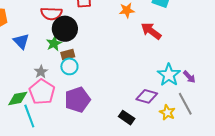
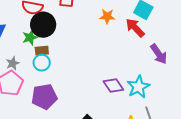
red arrow: (151, 31) -> (135, 28), moved
purple arrow: (189, 77) -> (159, 54), moved, size x1.5
purple diamond: (147, 96) -> (113, 86), moved, turned 30

